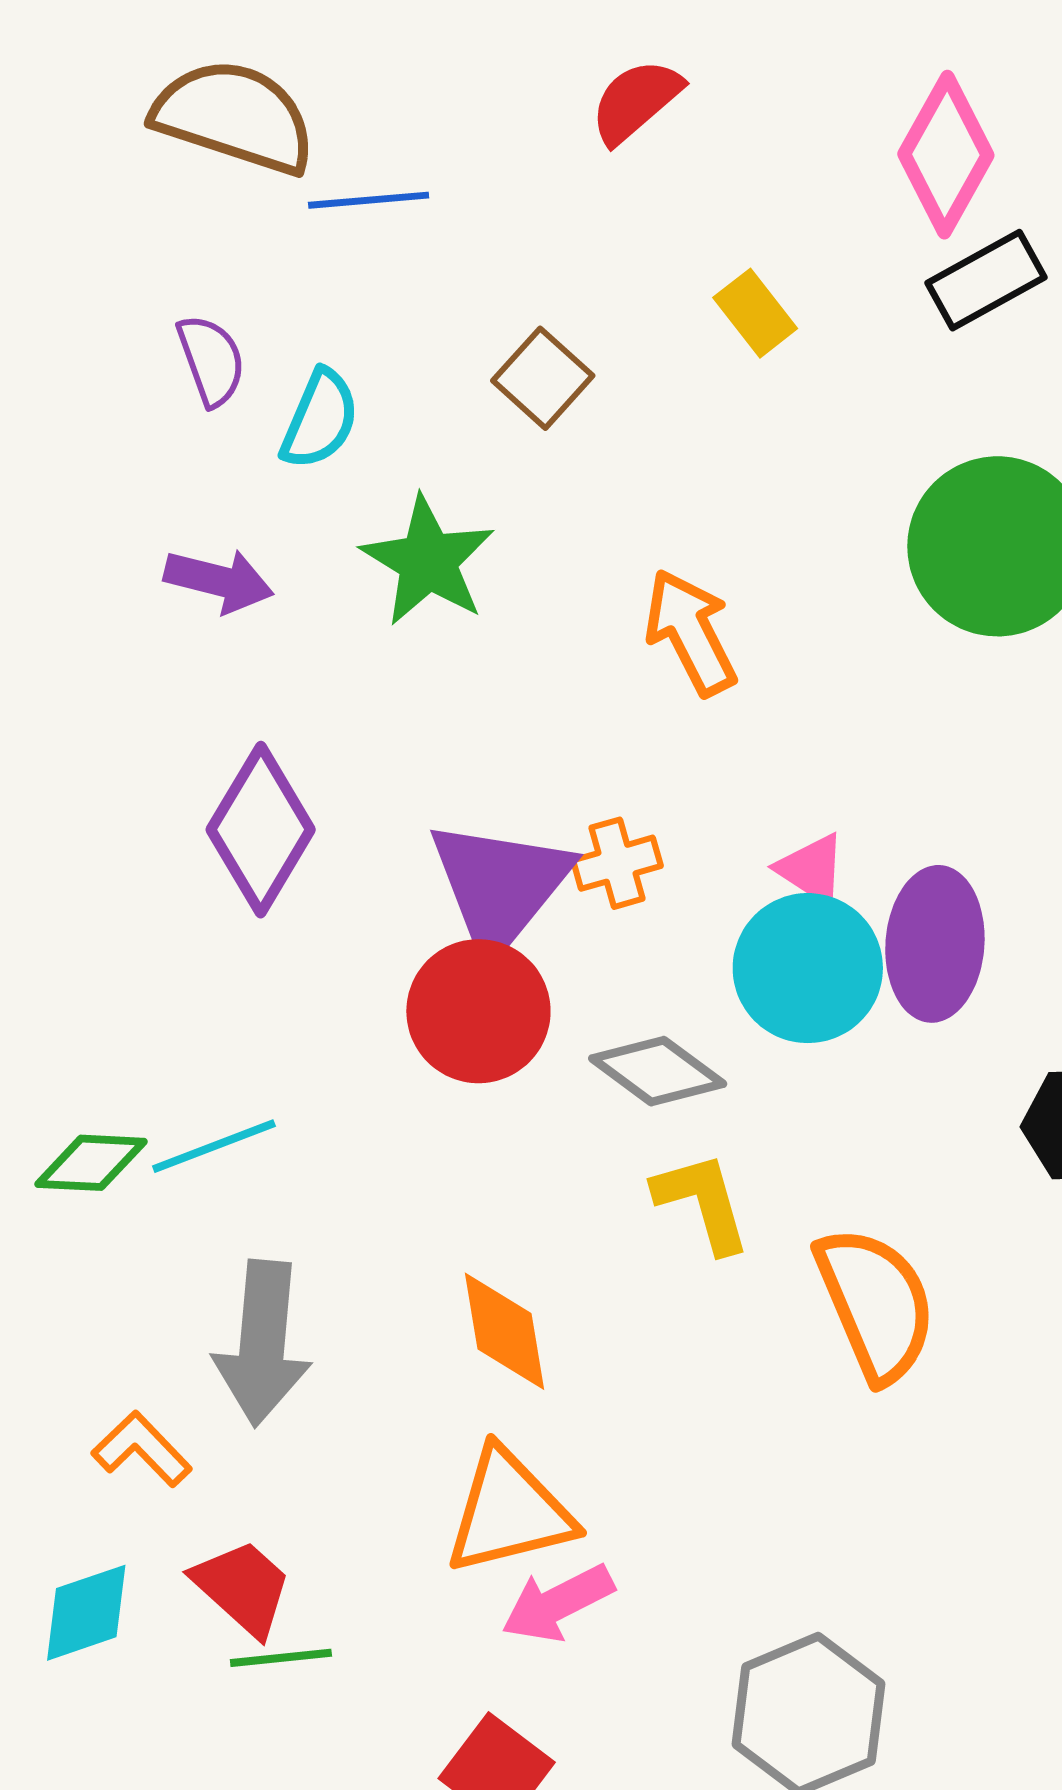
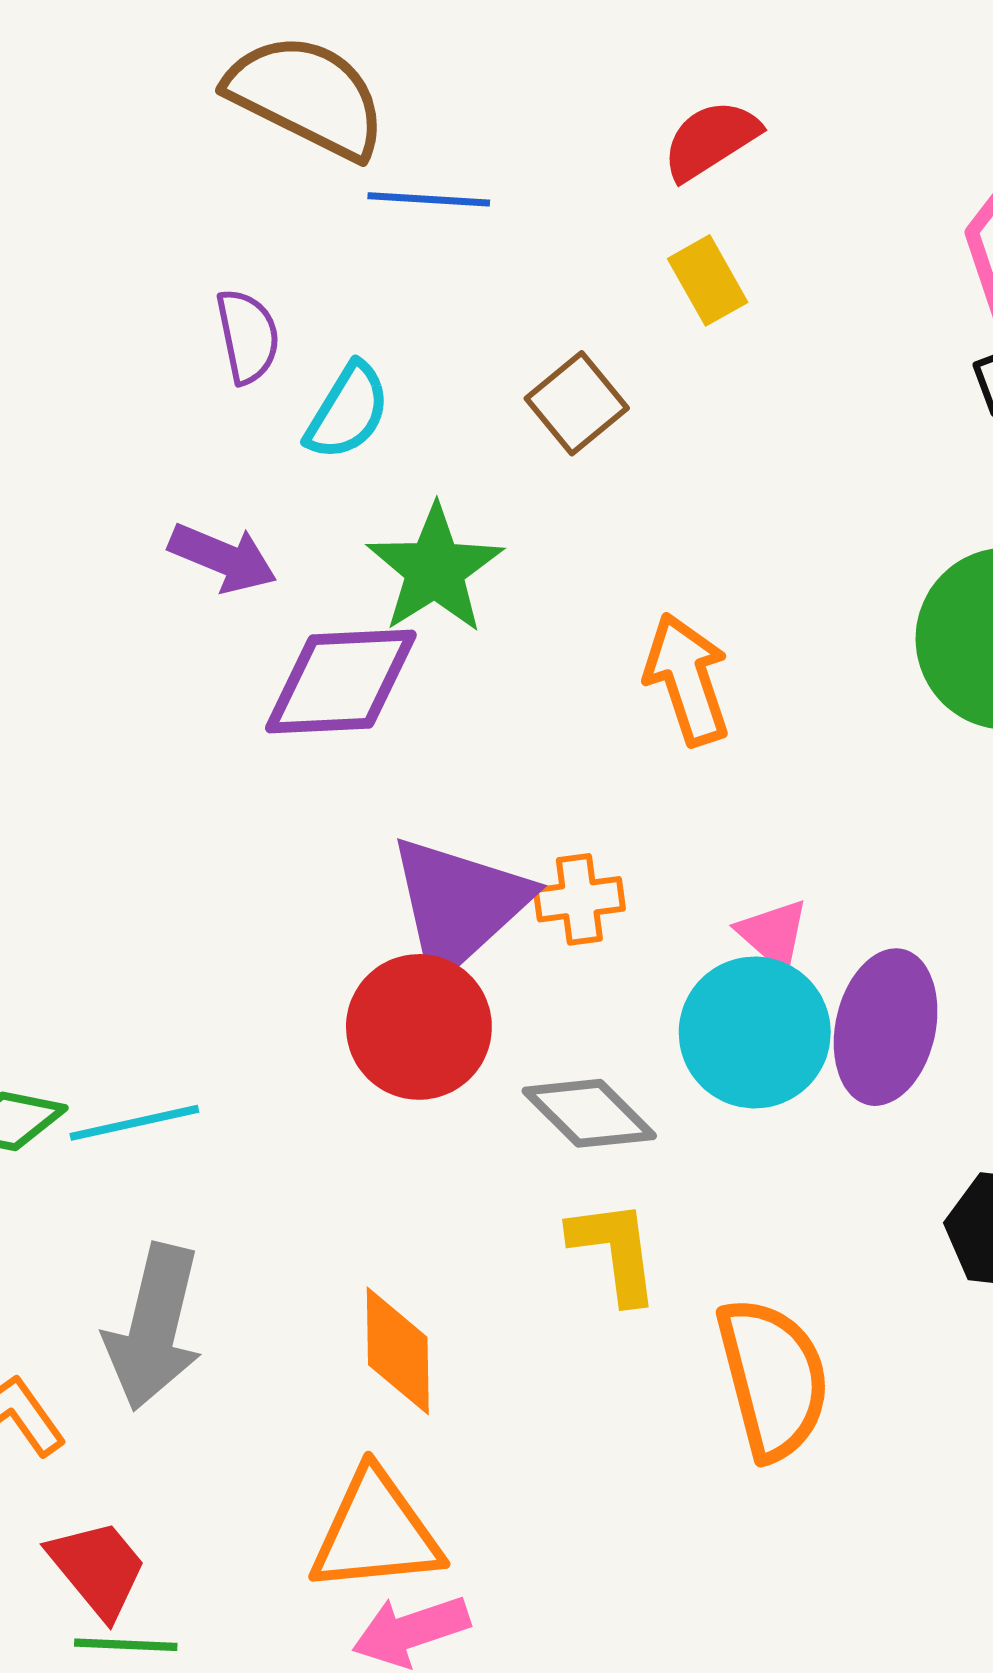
yellow rectangle: (755, 313) -> (708, 280), moved
purple diamond: (261, 830) -> (341, 681), moved, turned 48

